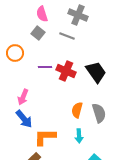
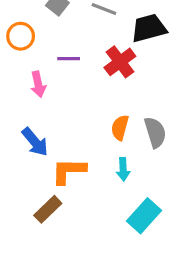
red cross: (66, 71) -> (120, 62), moved, turned 30
black trapezoid: (96, 72) -> (149, 28), moved, turned -70
pink arrow: (23, 97) -> (38, 84), moved, turned -35

